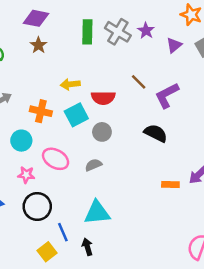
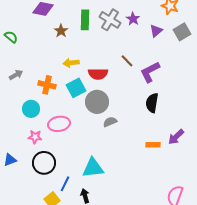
brown star: (38, 45) -> (61, 31), moved
gray circle: (102, 132) -> (97, 102), size x1.5
black semicircle: (156, 133) -> (152, 103), moved, turned -108
pink ellipse: (56, 159) -> (59, 124), turned -40
gray semicircle: (93, 165) -> (110, 122), moved
blue line: (63, 232) -> (65, 184), turned 49

